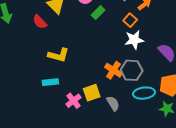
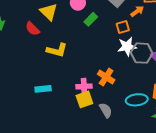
orange square: (130, 20) -> (123, 27), turned 32
yellow L-shape: (58, 55) -> (57, 50), moved
gray hexagon: (132, 70) -> (142, 53), moved
pink cross: (73, 101) -> (84, 86), moved, turned 35

